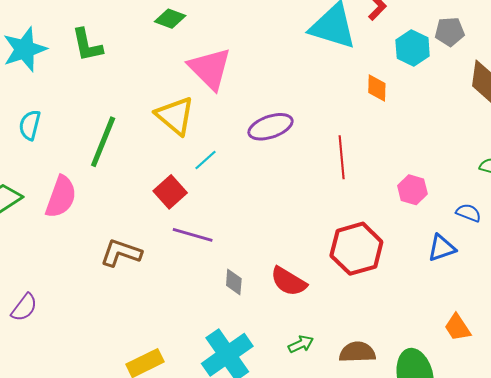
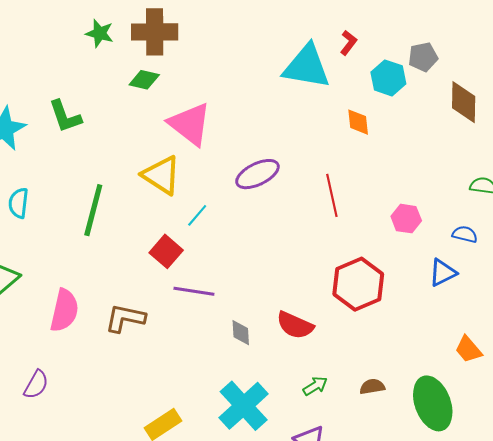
pink semicircle: (61, 197) -> (64, 310), moved
brown semicircle: (357, 352) -> (372, 387), size x0.7

